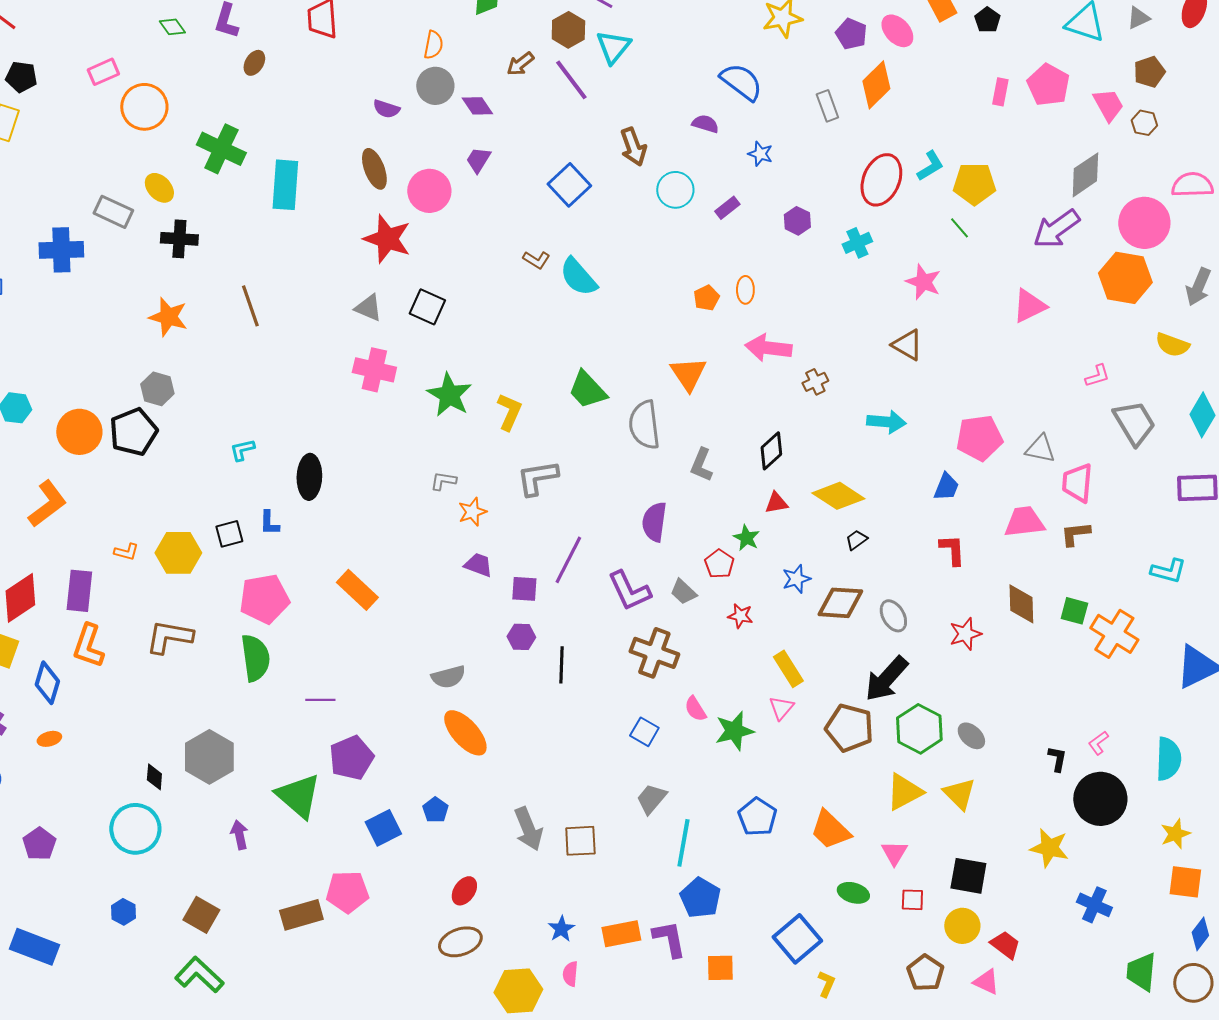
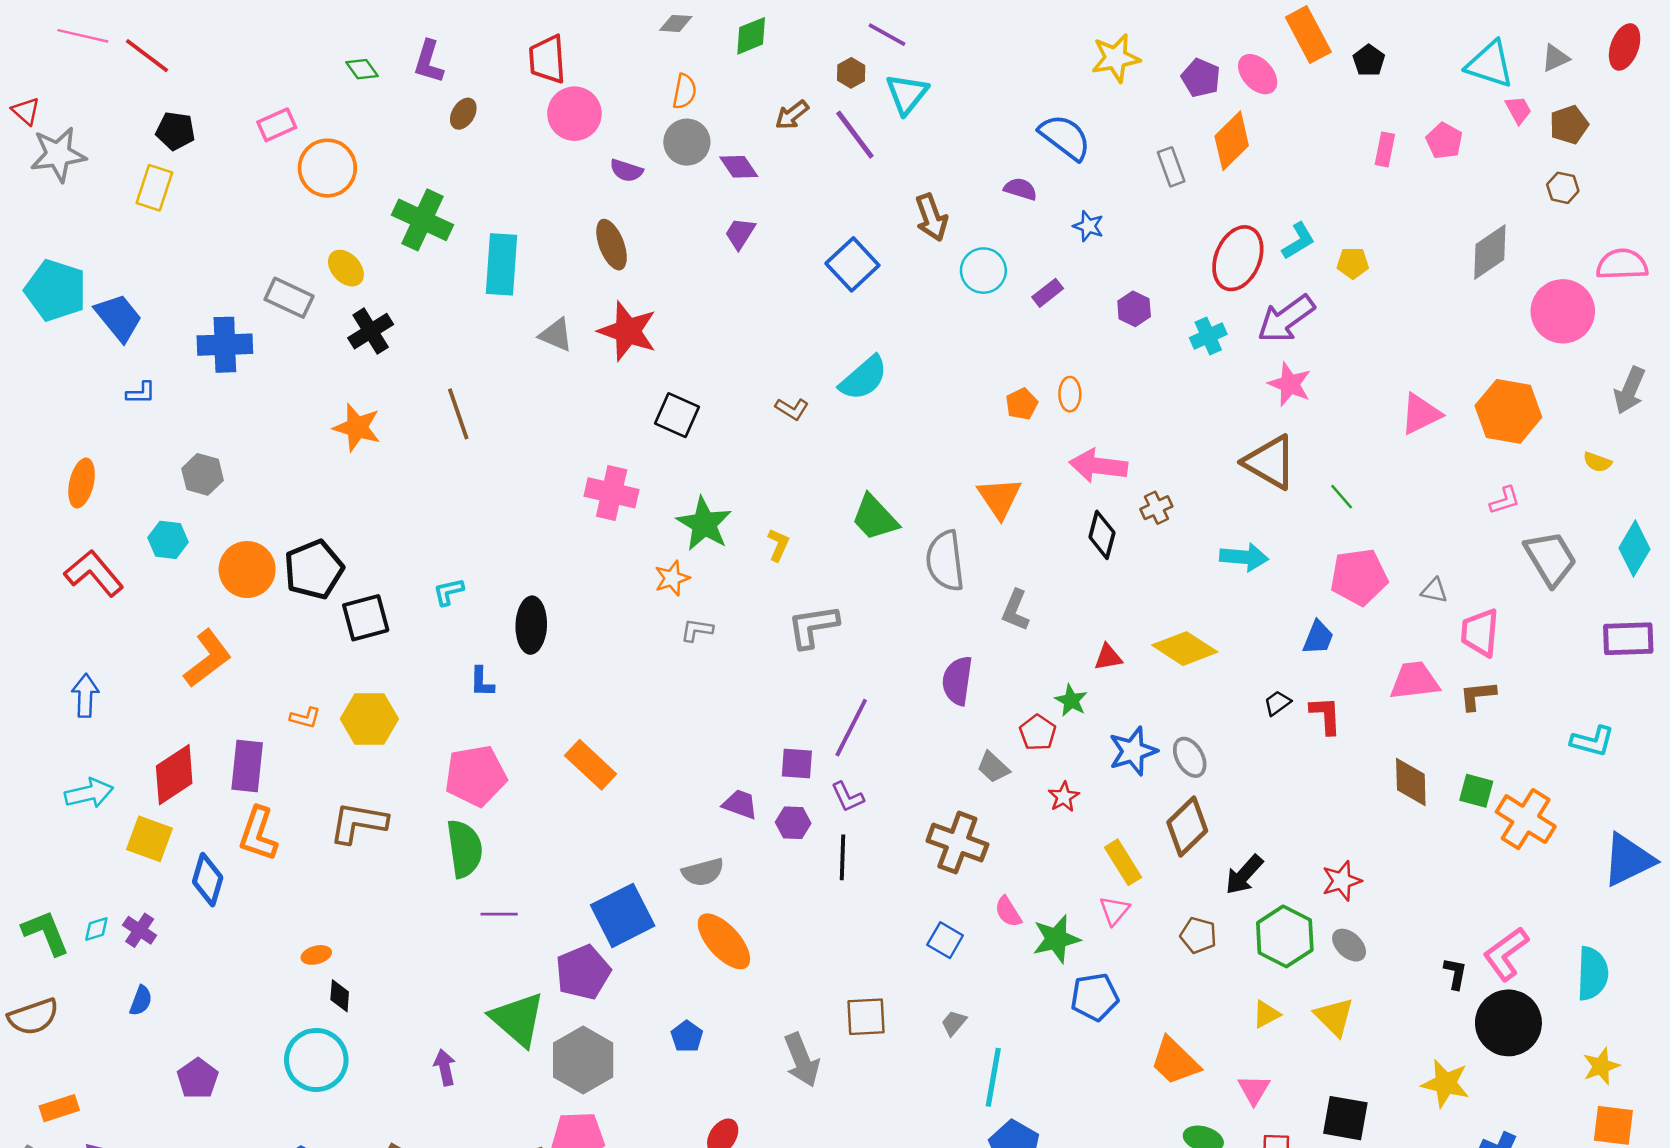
brown hexagon: (568, 30) -> (851, 73), size x0.7
pink pentagon: (1048, 85) -> (1444, 141), size x0.7
pink trapezoid: (1108, 105) -> (1518, 110), moved, size x0.7
yellow pentagon: (974, 184) -> (1353, 263), size x0.6
pink circle: (429, 191) -> (574, 114), moved
green line: (959, 228) -> (1342, 497), moved
purple arrow: (1056, 229) -> (1286, 319), moved
black cross: (179, 239) -> (371, 331), turned -36
brown L-shape: (536, 260) -> (792, 409), moved
cyan semicircle: (578, 277) -> (864, 378), turned -90
orange hexagon: (1125, 278) -> (1508, 411), moved
gray triangle: (368, 308) -> (556, 335), moved
brown triangle: (907, 345) -> (1270, 462), size x1.4
yellow semicircle: (1172, 345) -> (1597, 462), size x0.7
gray hexagon: (157, 389) -> (203, 474), moved
yellow L-shape: (509, 412) -> (778, 545), size x0.7
gray triangle: (1040, 449) -> (1434, 591), size x0.7
black diamond: (771, 451) -> (1102, 535), moved, turned -33
orange star: (472, 512) -> (672, 578), moved
black square: (229, 534) -> (366, 618), moved, size x1.4
black trapezoid: (856, 540) -> (1277, 703), moved
purple trapezoid: (478, 565) -> (740, 804), moved
blue star: (796, 579) -> (1133, 751), size x1.4
purple L-shape: (629, 591) -> (847, 797), moved, size x0.6
brown diamond: (840, 603) -> (1187, 826), moved, turned -48
red star: (740, 616) -> (1064, 797), turned 30
gray ellipse: (893, 616) -> (1190, 757), moved
red star: (965, 634) -> (1342, 881), moved
black arrow: (886, 679) -> (1244, 875), size x0.7
purple line: (320, 700) -> (499, 914), moved
brown pentagon: (849, 728) -> (1198, 935), size x0.6
orange ellipse: (49, 739) -> (316, 955), moved
pink L-shape: (1098, 743) -> (1506, 954), size x1.8
gray hexagon: (209, 757) -> (583, 1060), moved
yellow triangle: (904, 792) -> (1266, 1014), size x0.6
gray trapezoid: (651, 799) -> (954, 1023), size x0.7
blue pentagon: (757, 817) -> (1095, 997), moved, turned 30
blue square: (383, 828) -> (623, 915), moved, size x1.4
brown square: (580, 841) -> (866, 1017), moved

